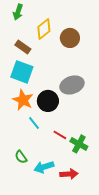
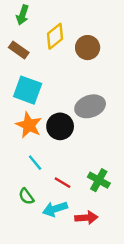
brown rectangle: (23, 47) -> (19, 50), moved
cyan line: (34, 123) -> (35, 163), moved
red line: (60, 135) -> (63, 183), moved

